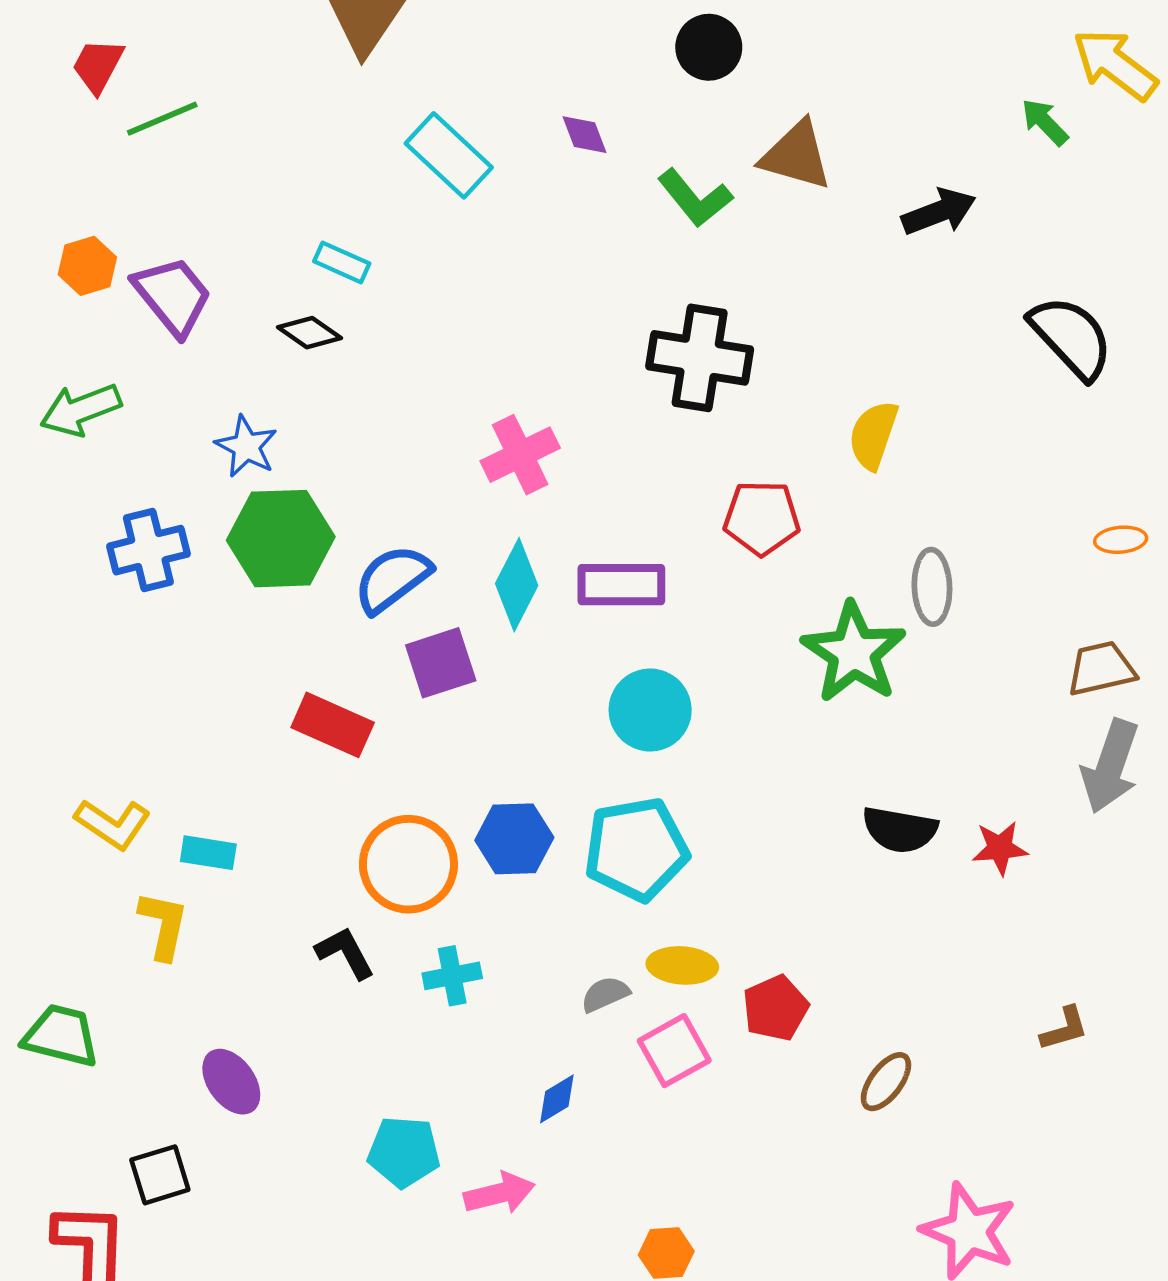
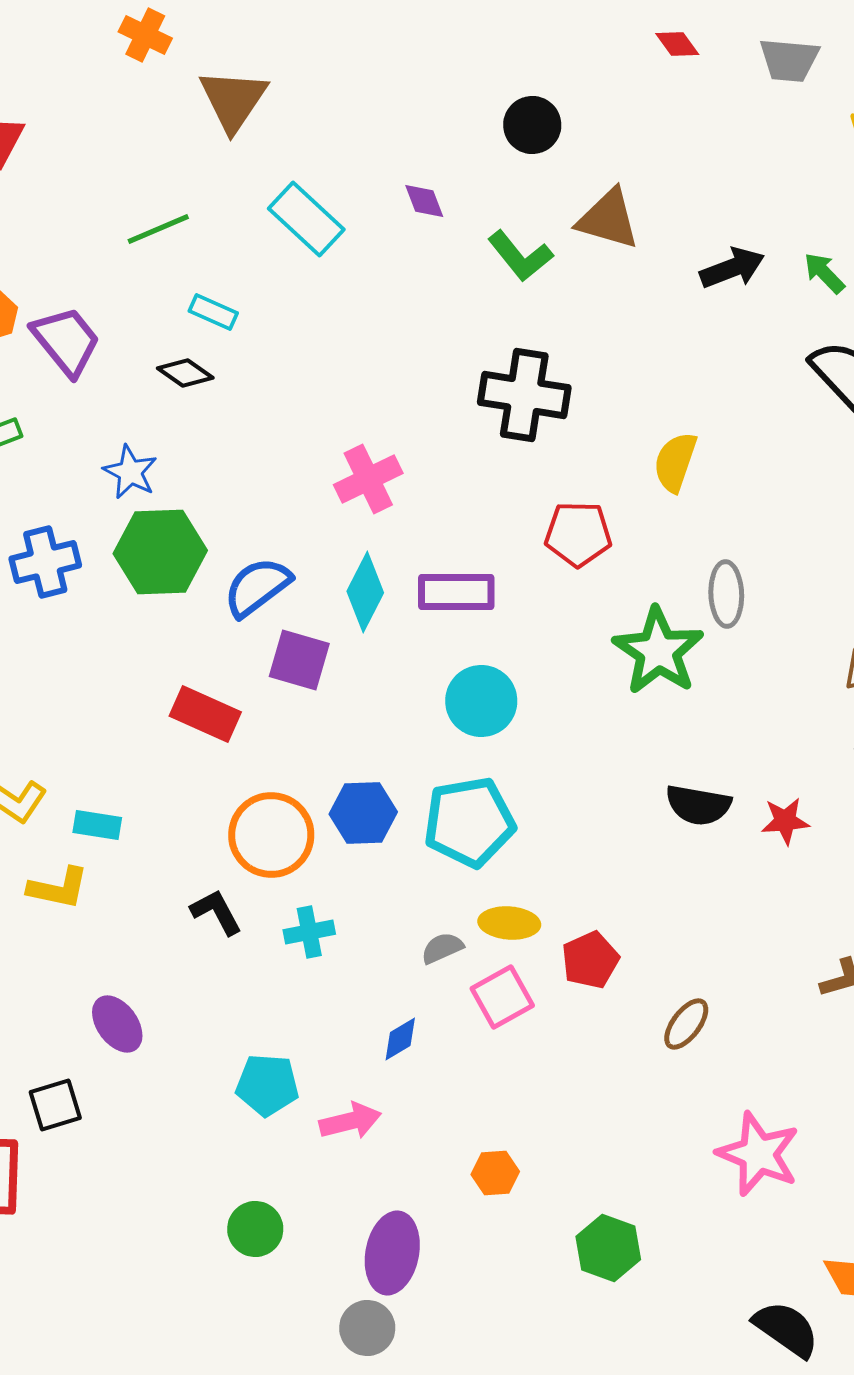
green line: (162, 119) -> (158, 229), moved
green arrow: (1045, 122) -> (824, 273), moved
purple square: (441, 663) -> (299, 660), turned 34
yellow L-shape: (163, 925) -> (58, 888), turned 90

